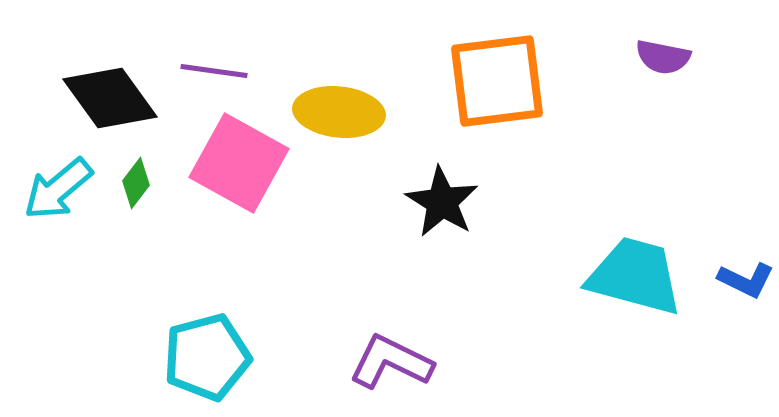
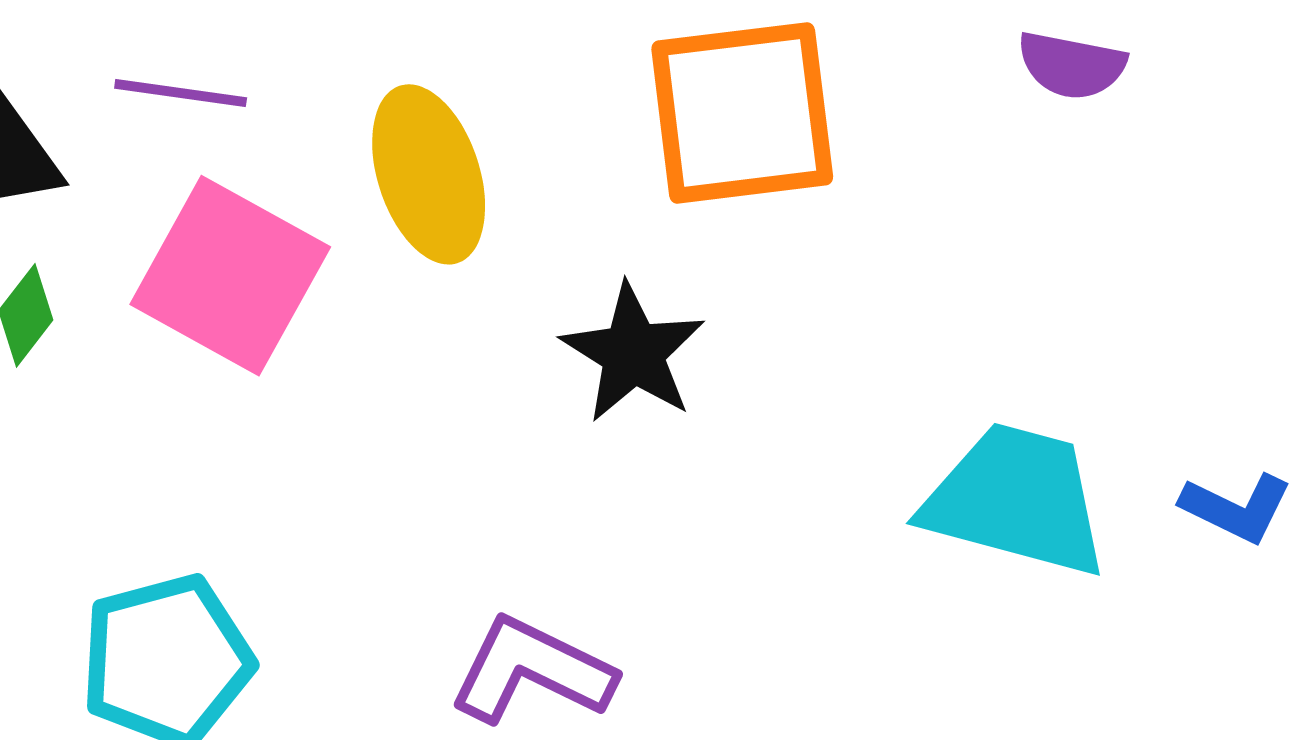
yellow ellipse: (339, 112) -> (429, 174), turned 66

